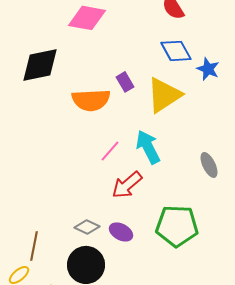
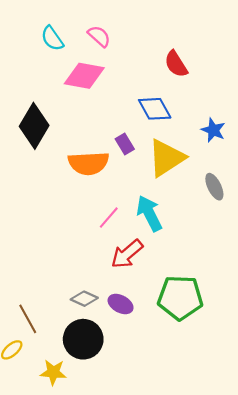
blue diamond: (176, 51) -> (155, 109), moved
black diamond: (40, 65) -> (34, 126), turned -48
gray ellipse: (209, 165) -> (214, 187), moved
brown line: (34, 246) -> (28, 319), turned -40

